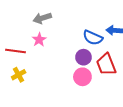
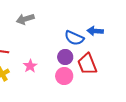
pink star: (39, 40) -> (30, 66), moved

